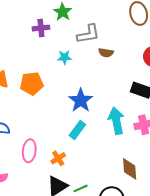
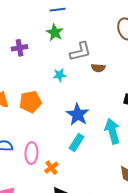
purple cross: (41, 28) -> (20, 48), moved
pink ellipse: (29, 151) -> (31, 153), moved
orange cross: (58, 158) -> (51, 168), moved

